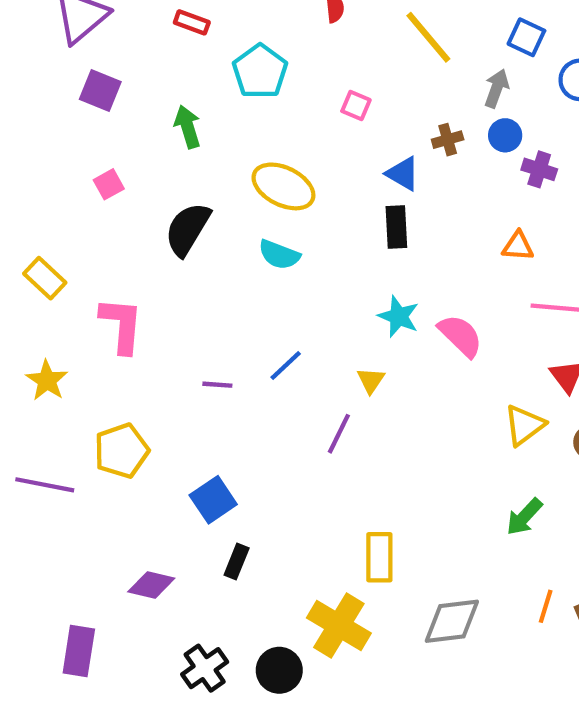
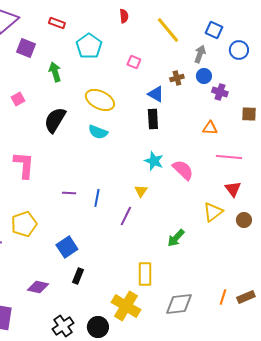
purple square: (100, 91) -> (26, 48), moved
blue line: (286, 365) -> (97, 198), moved, turned -36
green arrow: (524, 517) -> (176, 238), moved

